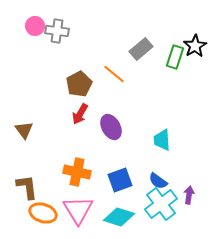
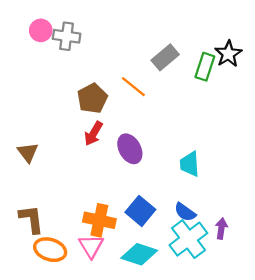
orange cross: (77, 172) -> (99, 220), moved
blue square: (120, 180) -> (140, 211), turned -30
pink triangle: (78, 210) -> (91, 246), size x0.7

